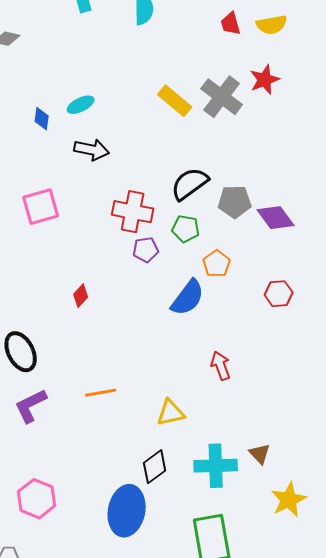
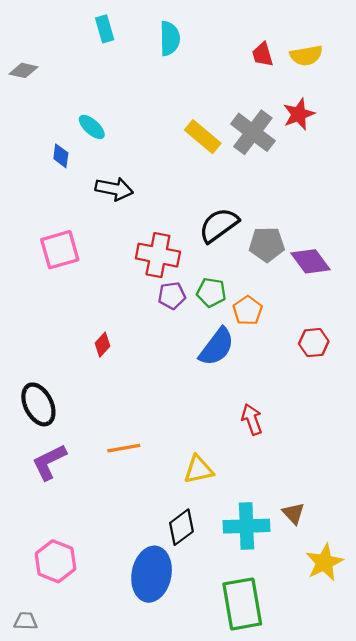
cyan ellipse: (81, 105) -> (92, 127), moved, turned 68
green pentagon: (186, 229) -> (211, 292), moved

